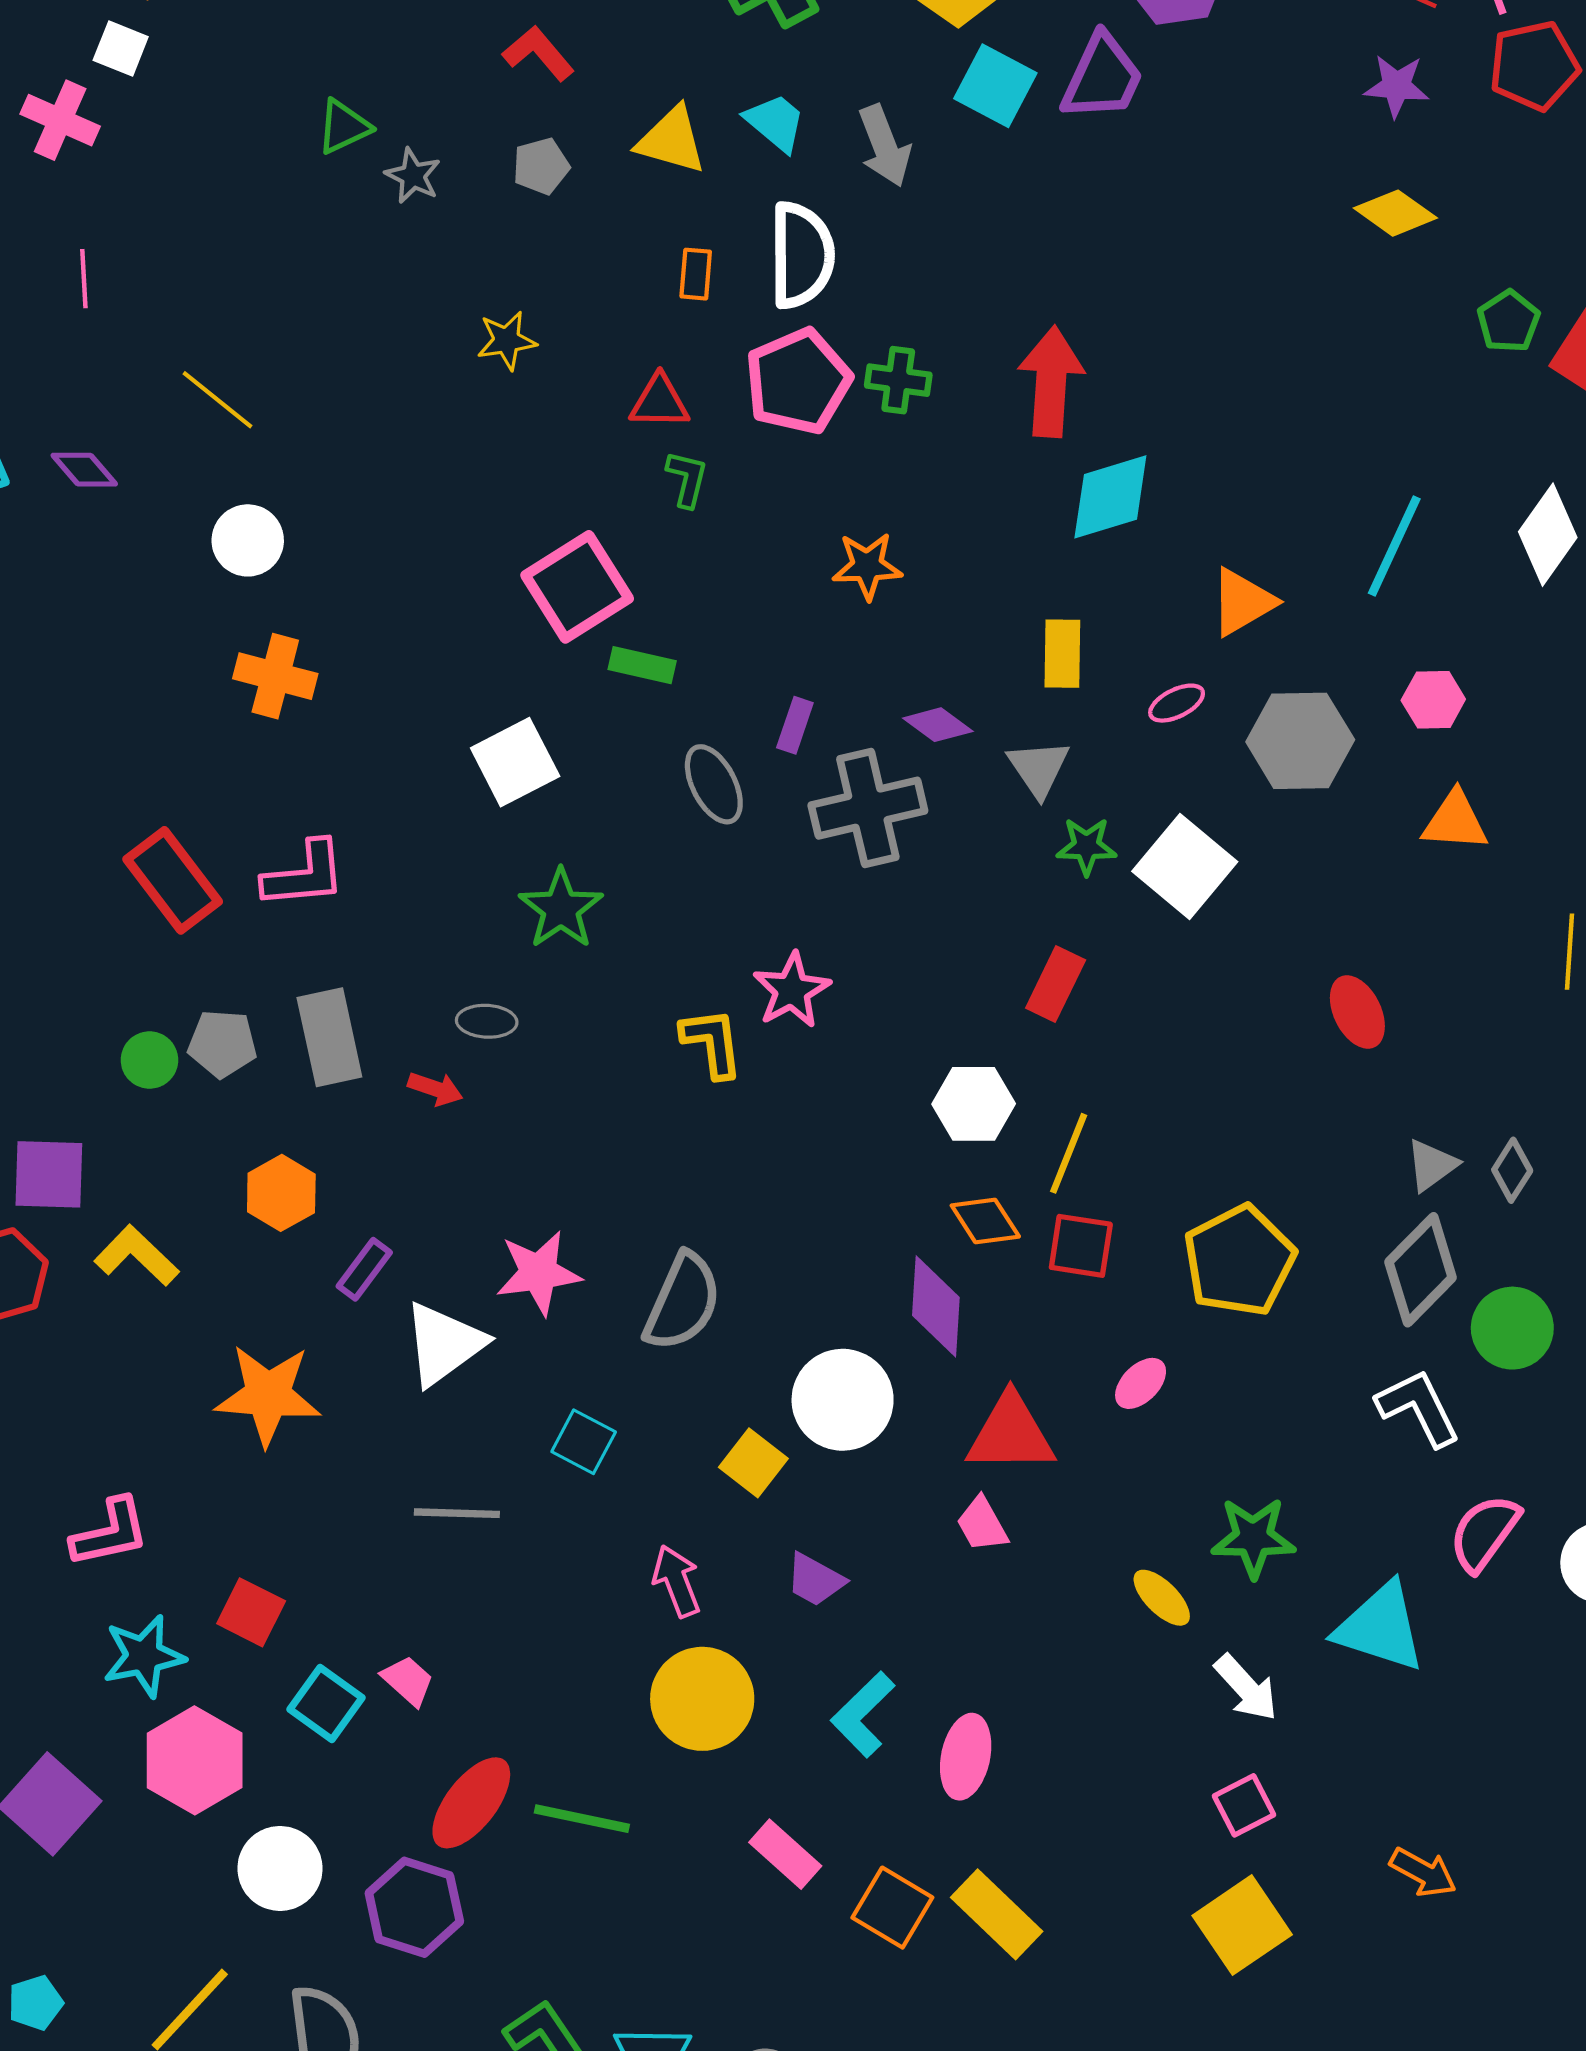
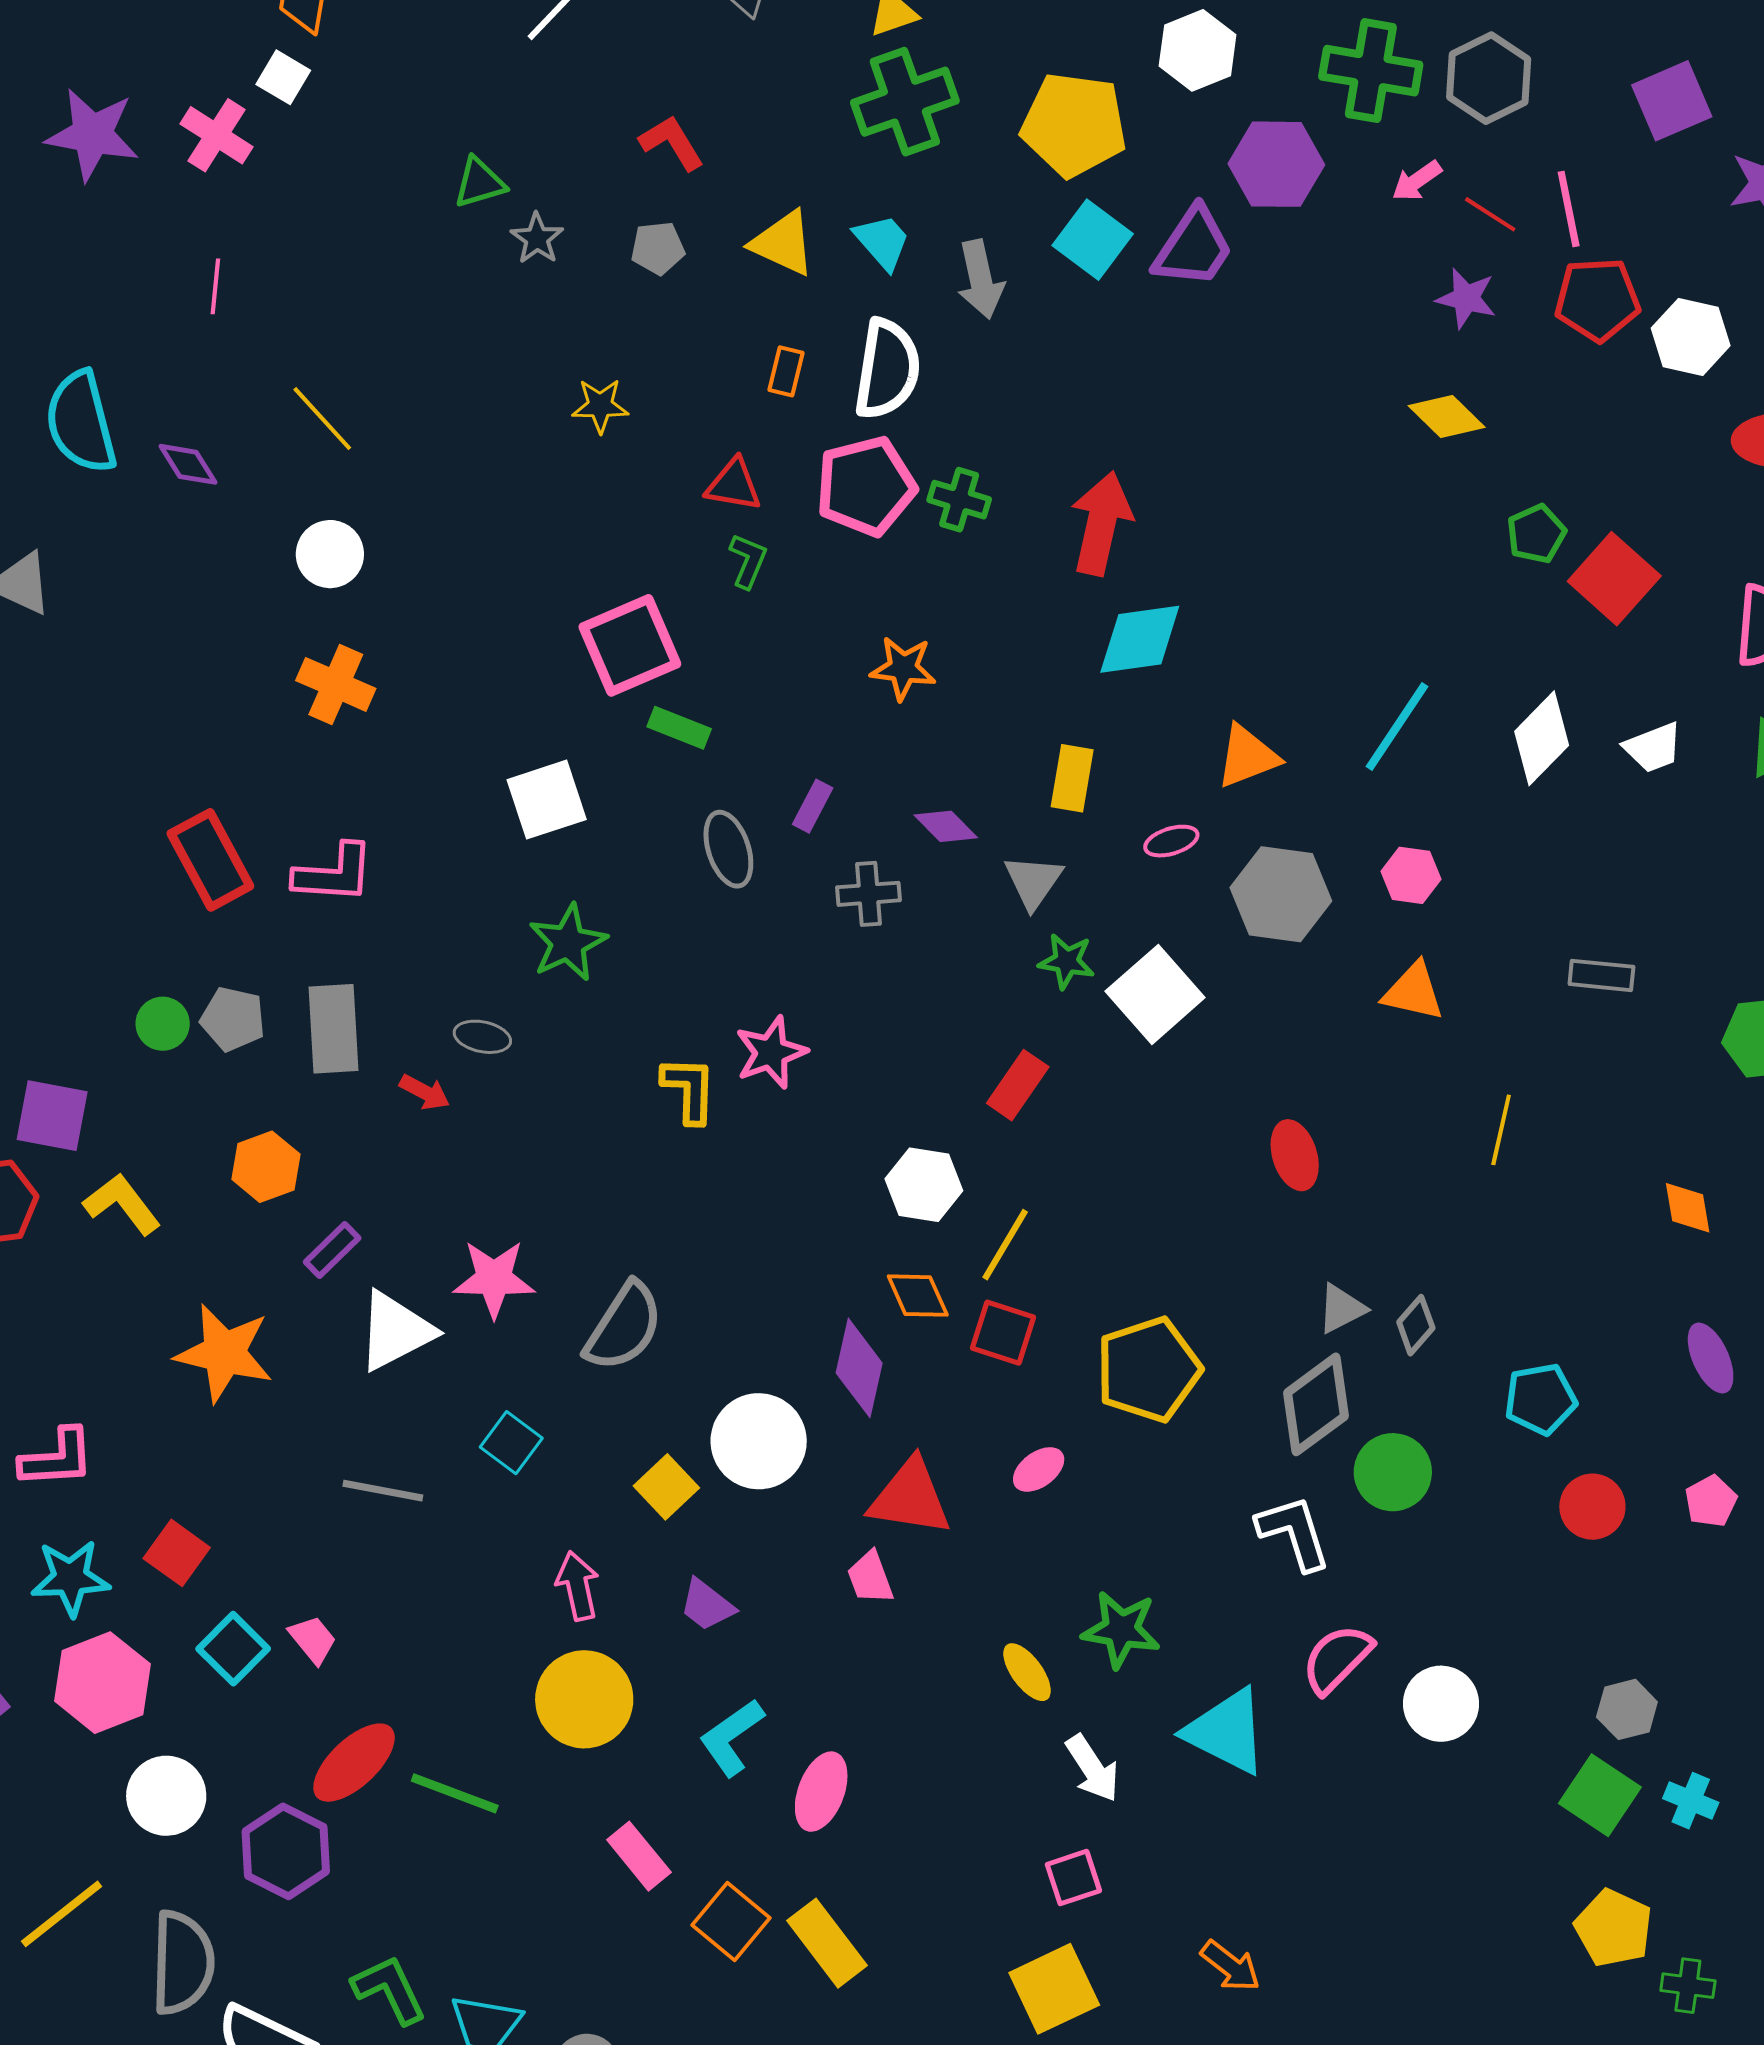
gray cross: (868, 808) -> (869, 894), size x0.6

